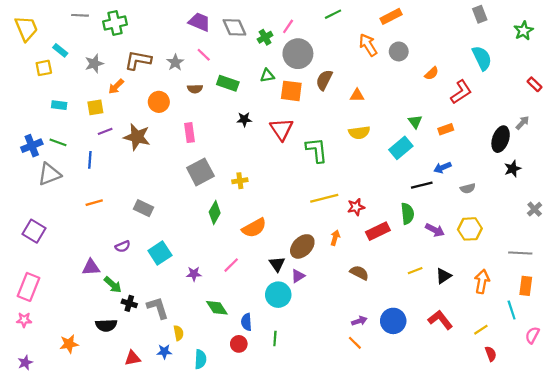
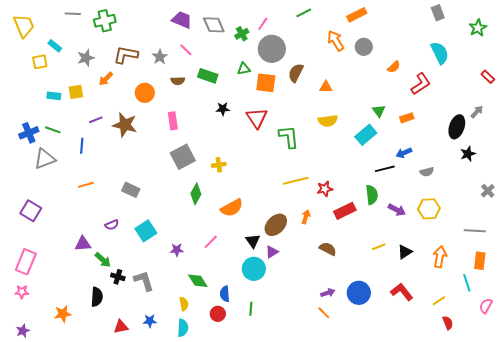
yellow square: (95, 107) -> (76, 92), moved
black semicircle: (106, 325) -> (97, 297), turned -84
yellow semicircle: (179, 333) -> (184, 304), moved

